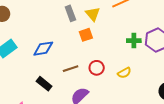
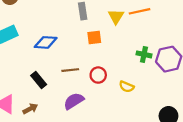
yellow triangle: (93, 14) -> (116, 17), moved
yellow semicircle: (124, 73) -> (127, 87), turned 40

